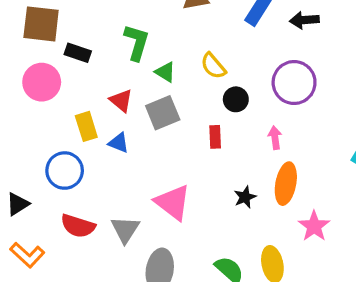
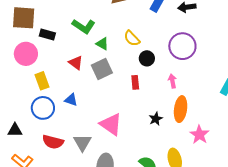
green L-shape: (137, 42) -> (84, 26), turned 110
yellow rectangle: (86, 126) -> (42, 81), moved
blue triangle: (119, 143) -> (71, 100), moved
black triangle: (18, 204) -> (15, 130), turned 35

